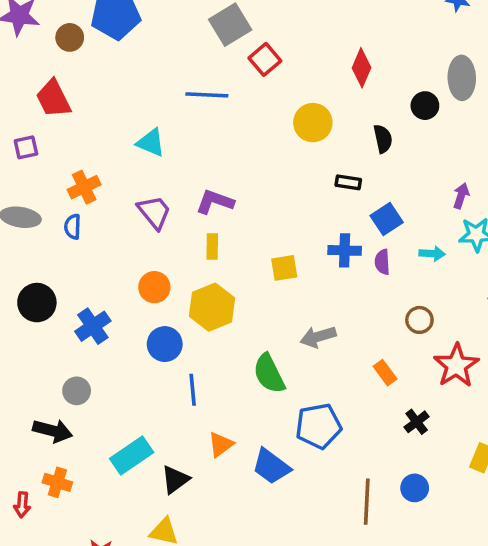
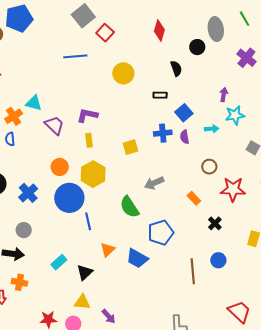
yellow circle: (313, 123) -> (123, 73), moved
cyan triangle: (151, 143) -> (34, 103), moved
blue circle: (165, 344) -> (69, 198), size x1.5
red star: (456, 366) -> (233, 189), turned -30
cyan rectangle: (132, 456) -> (59, 262), size x0.7

